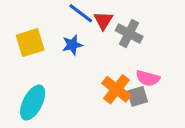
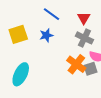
red triangle: (103, 20) -> (84, 18), moved
gray cross: (129, 33) -> (84, 38), moved

